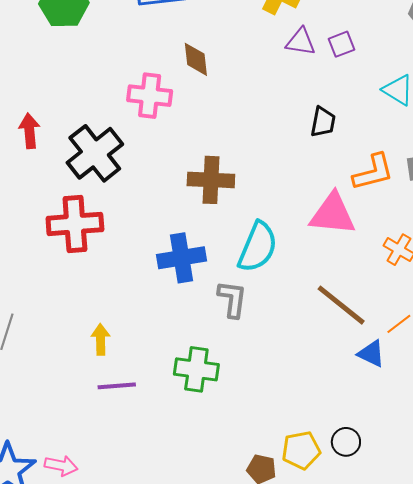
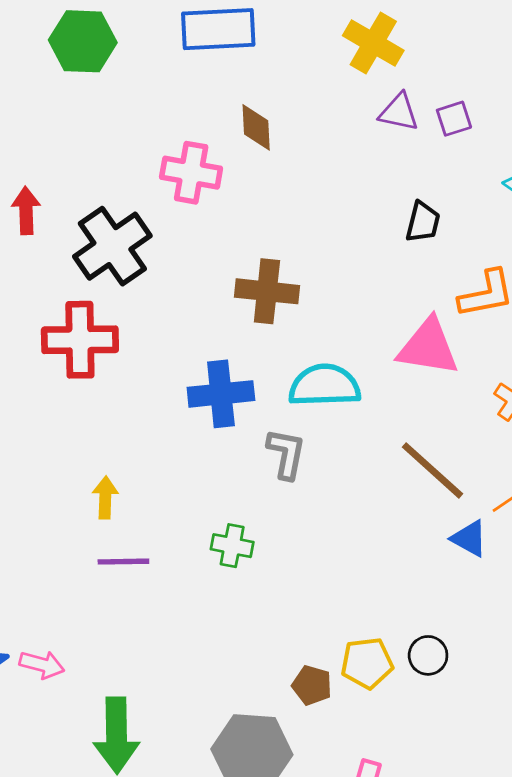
cyan semicircle: (258, 247) -> (325, 385), turned -118
green cross: (196, 369) -> (232, 546), size x0.7

